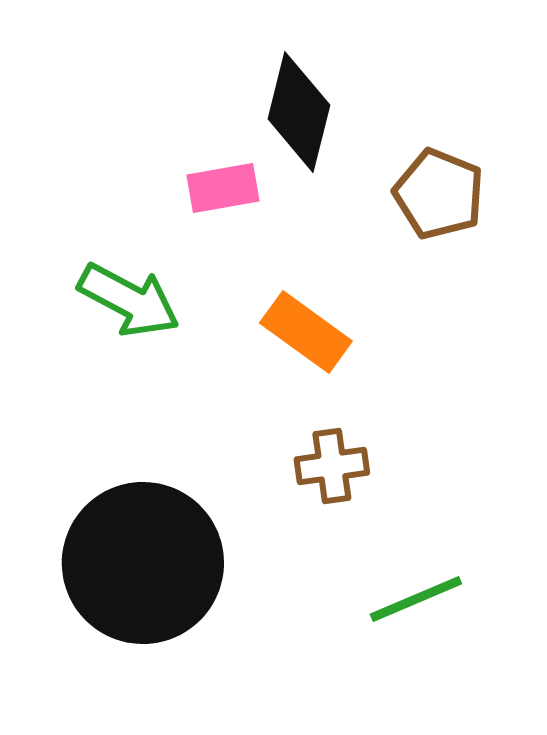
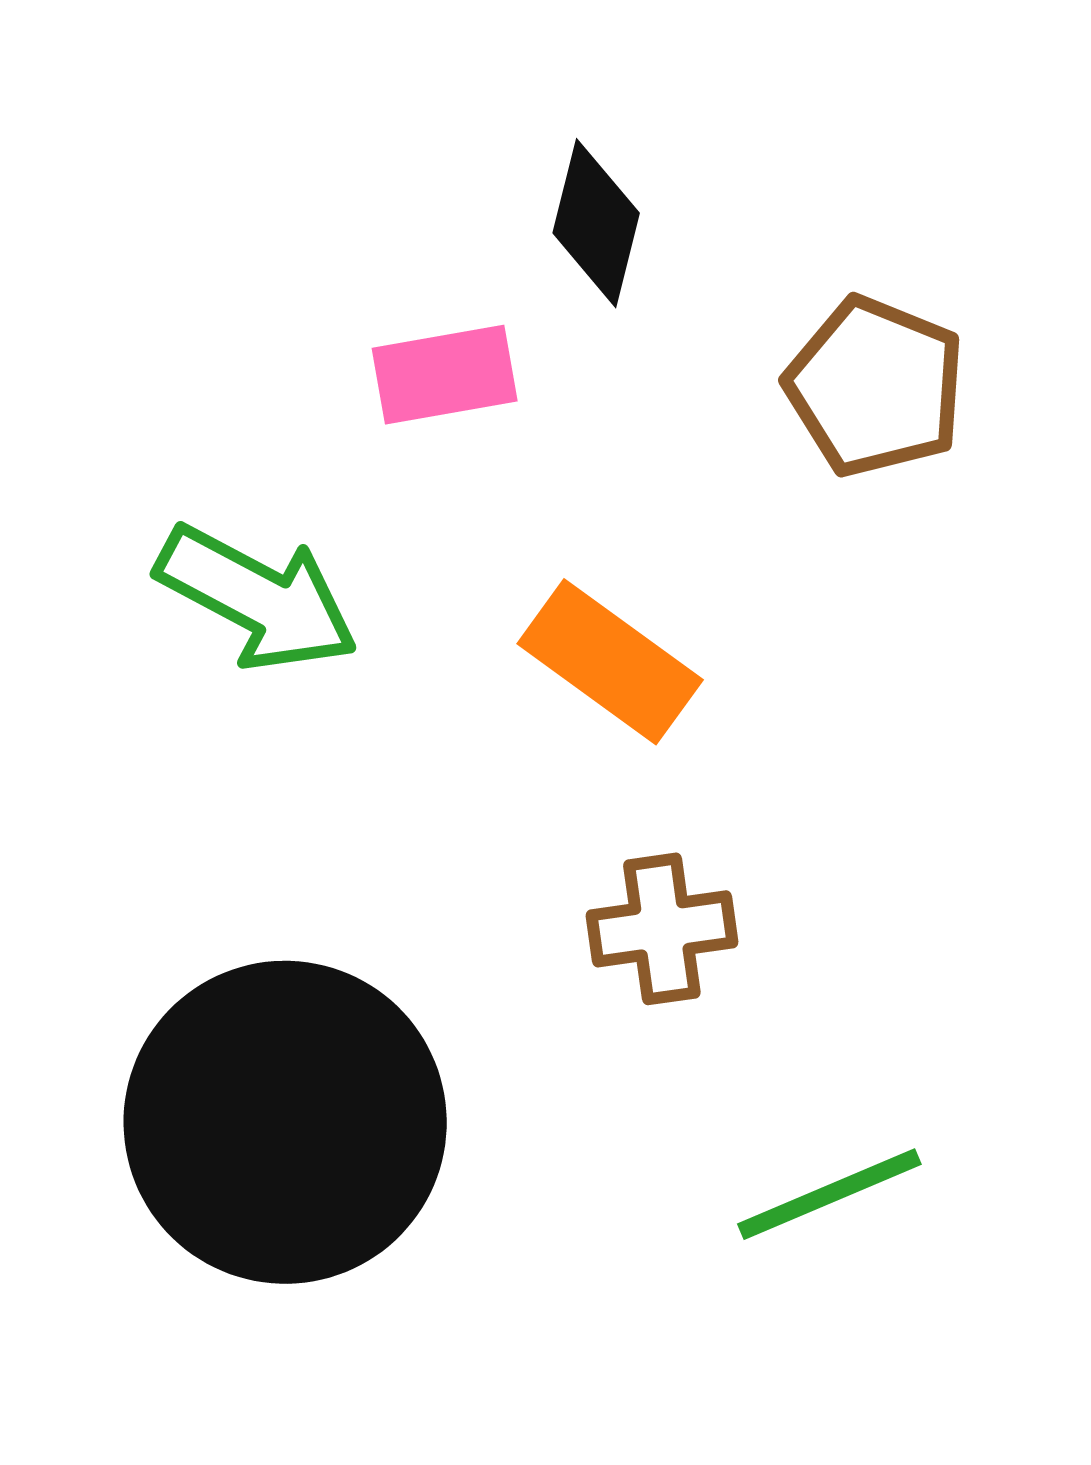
black diamond: (299, 112) -> (596, 223), size x0.7

